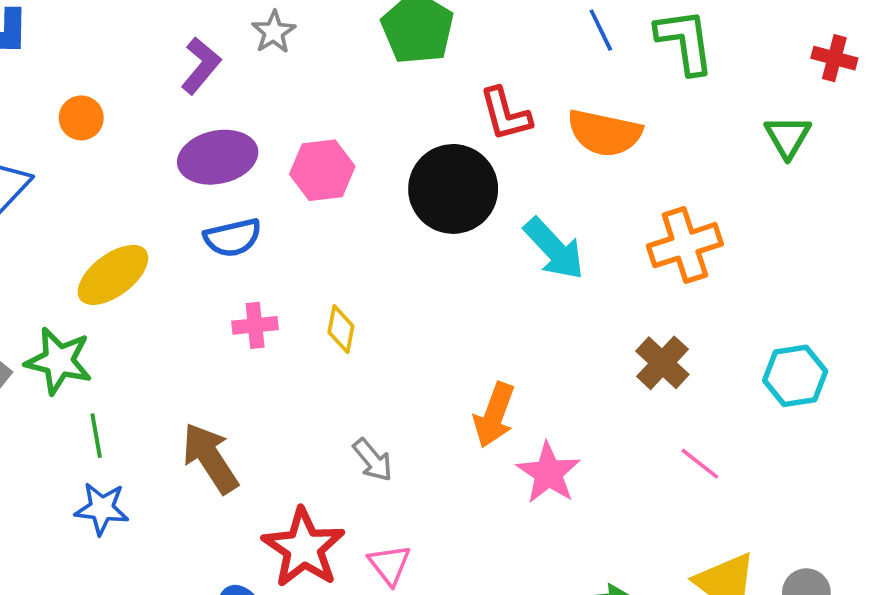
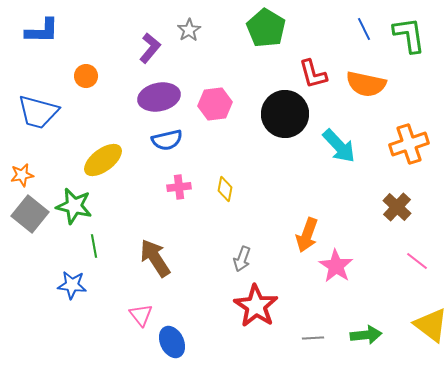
gray arrow: (373, 460) -> (242, 259), turned 60
blue star: (102, 509) -> (72, 285), moved
red star: (304, 548) -> (256, 306), moved
pink triangle: (390, 565) -> (141, 315), moved

